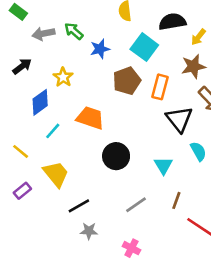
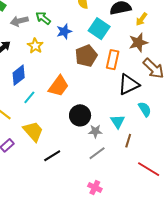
yellow star: (63, 77) -> (35, 46), moved
orange trapezoid: (90, 118) -> (59, 86), turned 110
black triangle: (179, 119) -> (129, 84), turned 45
brown line: (176, 200) -> (128, 141), moved
gray star: (89, 231) -> (95, 131), moved

